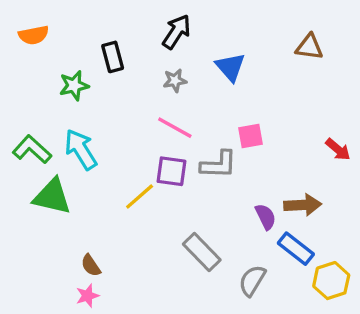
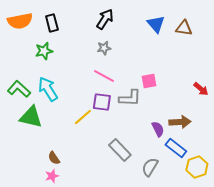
orange semicircle: (34, 35) -> (20, 21), size x1.4
black rectangle: (113, 57) -> (52, 23), moved
blue triangle: (230, 67) -> (156, 24), moved

